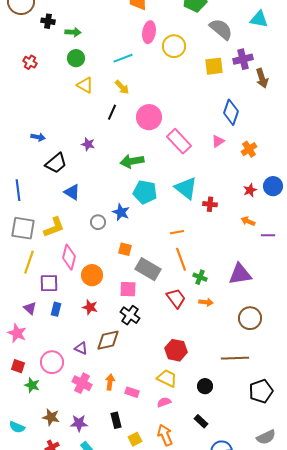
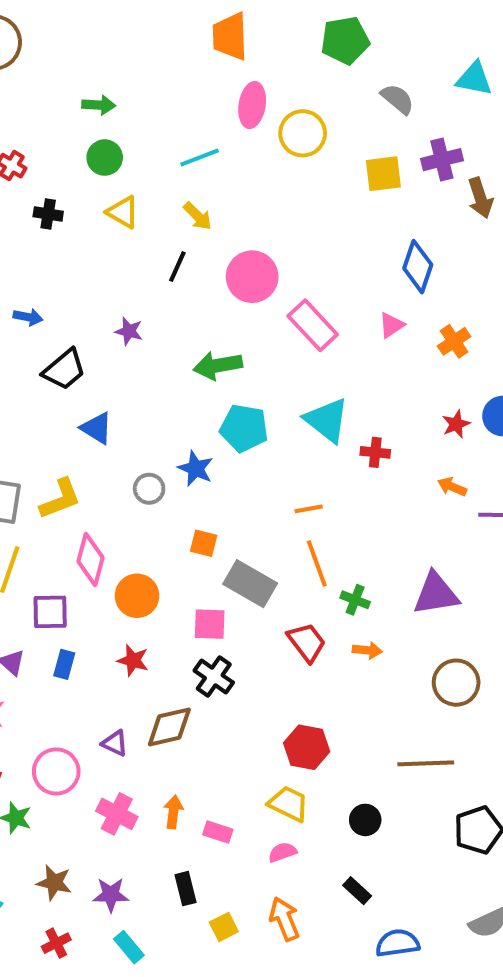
black cross: (48, 21) -> (48, 214), moved
gray semicircle: (221, 29) -> (398, 99), size x0.7

